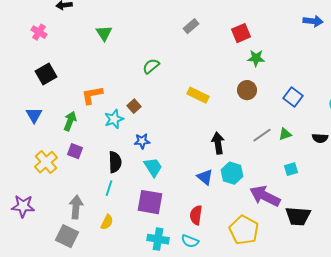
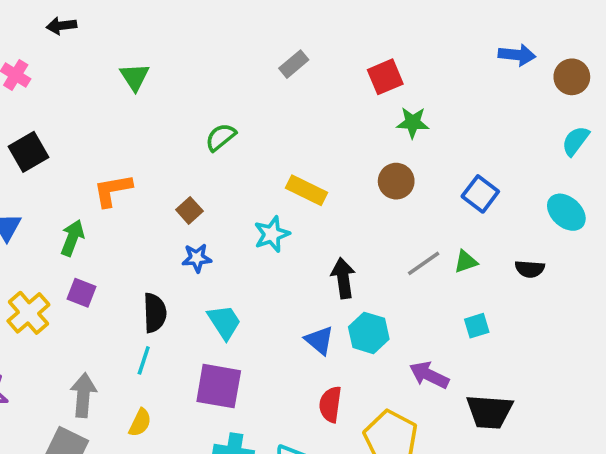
cyan star: (114, 119) -> (272, 234), moved
blue star: (142, 141) -> (197, 258), moved
purple arrow: (265, 196) -> (429, 375), size x0.7
red semicircle: (196, 215) -> (330, 404), moved

